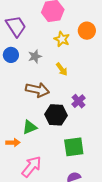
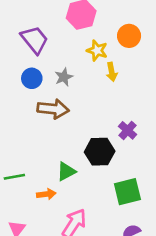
yellow arrow: (62, 69) -> (112, 72), moved, turned 32
brown arrow: (37, 90) -> (53, 109), moved

